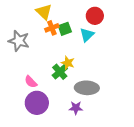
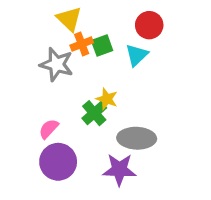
gray star: (19, 41) -> (57, 64), moved
pink semicircle: (31, 82) -> (49, 129), turned 88
purple star: (76, 108) -> (119, 170), size x1.5

